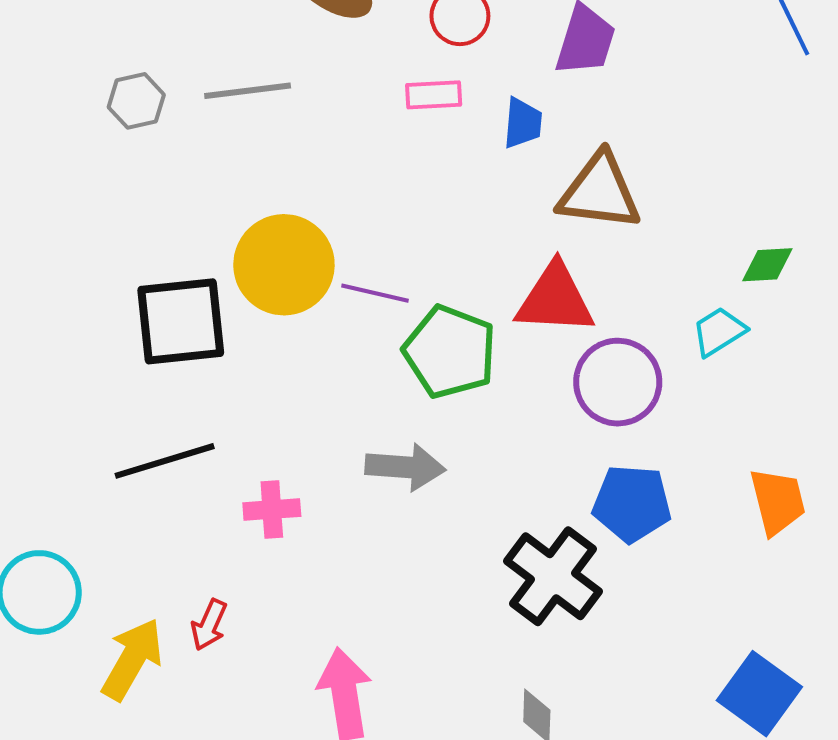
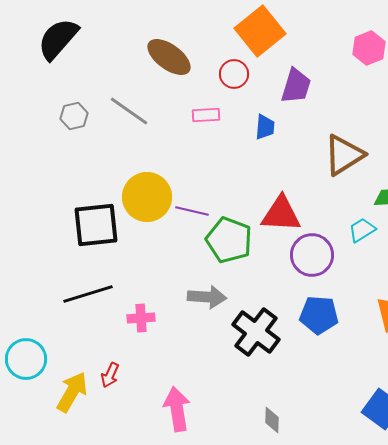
gray line: (248, 91) -> (129, 111), turned 42
pink rectangle: (434, 95) -> (206, 115), moved
brown triangle: (600, 192) -> (344, 155), moved, turned -39
black cross: (553, 576) -> (256, 332), moved

